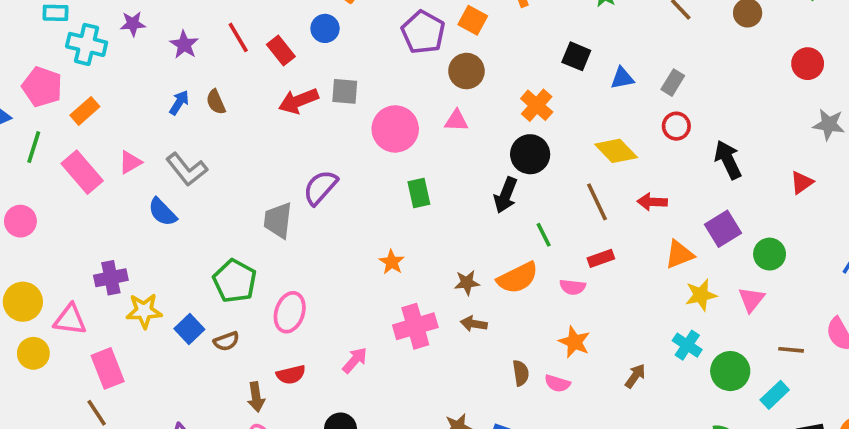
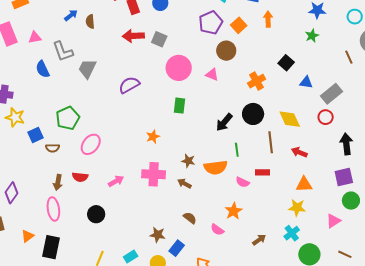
gray rectangle: (673, 83) -> (332, 94), size x1.5
black circle: (530, 154) -> (253, 114), moved
gray trapezoid: (278, 220) -> (87, 69), moved
purple square: (723, 229) -> (344, 177), moved
yellow star: (701, 295) -> (297, 208), moved
brown semicircle: (521, 373) -> (190, 218), moved, turned -64

